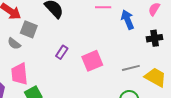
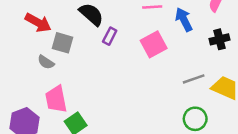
purple rectangle: (62, 52) -> (110, 36), moved
pink square: (92, 61) -> (154, 44), moved

